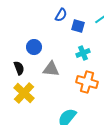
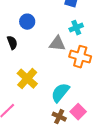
gray triangle: (51, 69) -> (57, 44), moved
yellow cross: (24, 93) -> (27, 79), moved

